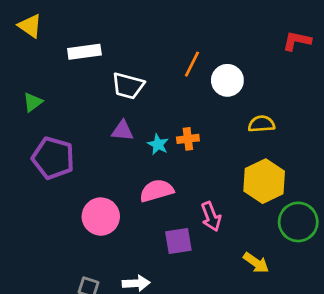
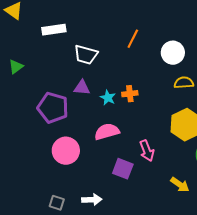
white circle: (227, 80) -> (173, 53), moved
purple pentagon: (53, 158) -> (53, 108), moved
purple square: (178, 241) -> (123, 169), turned 30

